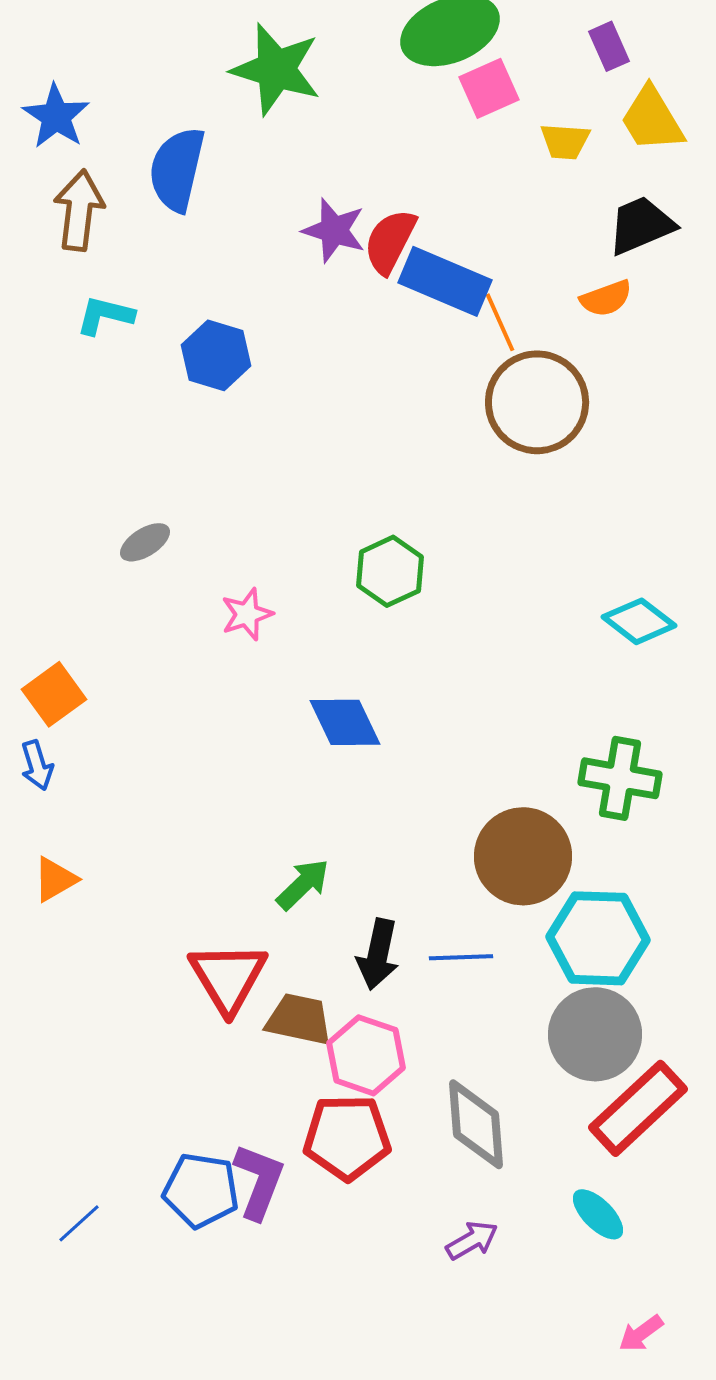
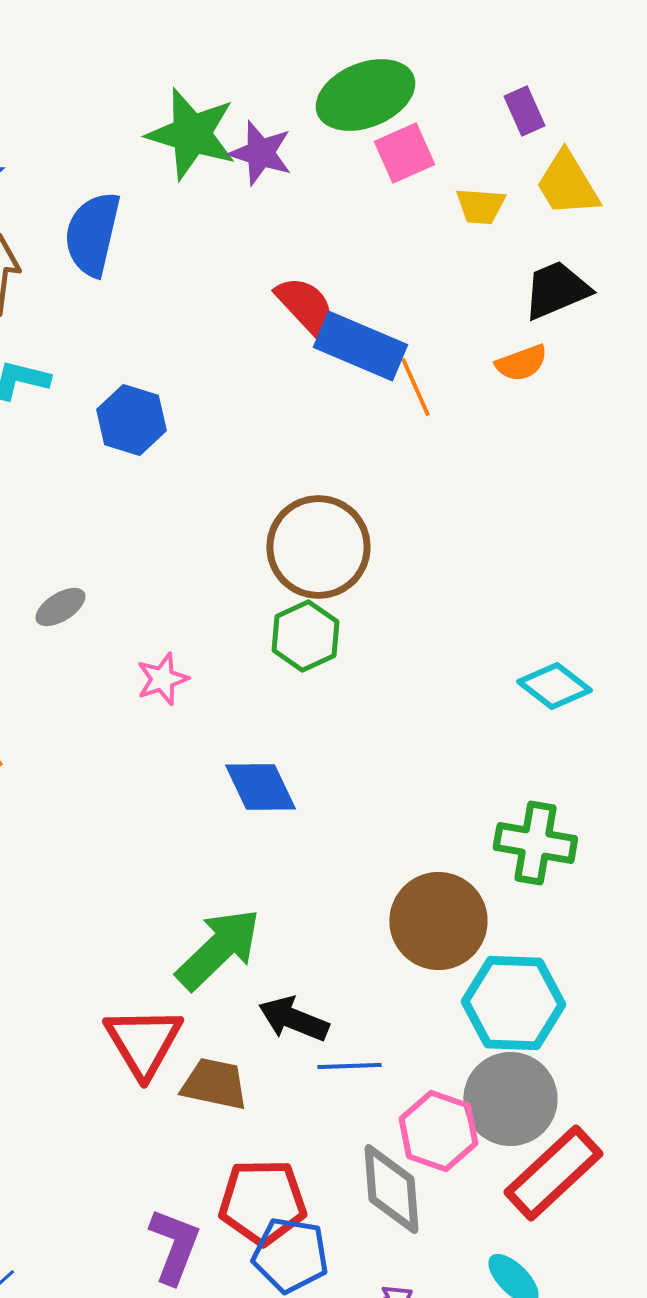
purple star: (334, 230) -> (260, 153), moved
red semicircle: (390, 241) -> (305, 306), turned 110
brown circle: (537, 402) -> (318, 547), moved
green arrow: (303, 884) -> (218, 949), size x1.6
black arrow: (378, 954) -> (293, 1019), turned 100
blue line: (461, 957) -> (349, 1066), moved
pink hexagon: (366, 1055) -> (438, 1131), moved
blue pentagon: (201, 1190) -> (290, 1255), moved

